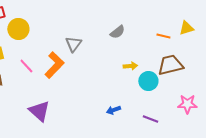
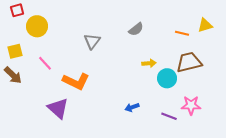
orange L-shape: (54, 65) -> (76, 81), moved, turned 72
pink star: (187, 104) -> (191, 105), moved

